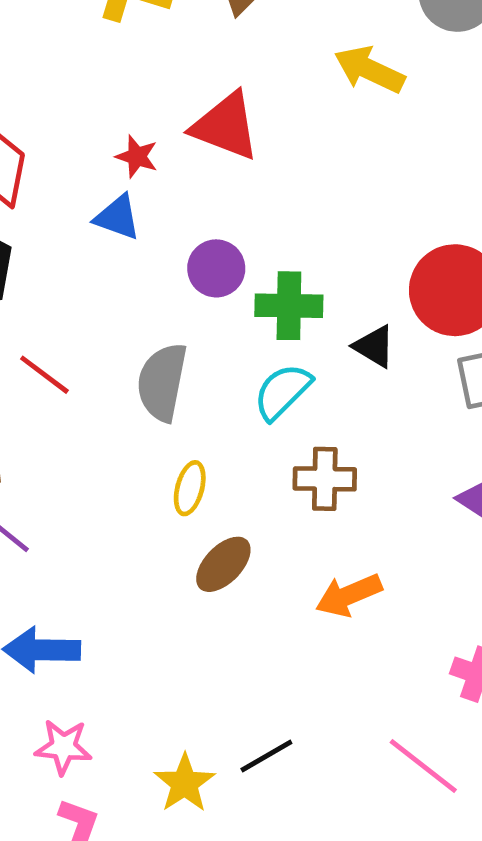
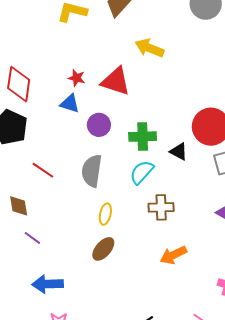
yellow arrow: (369, 70) -> (149, 48), moved
red triangle: (226, 126) -> (116, 81), moved
purple circle: (216, 268) -> (99, 125), moved
brown ellipse: (223, 564) -> (103, 249), moved

